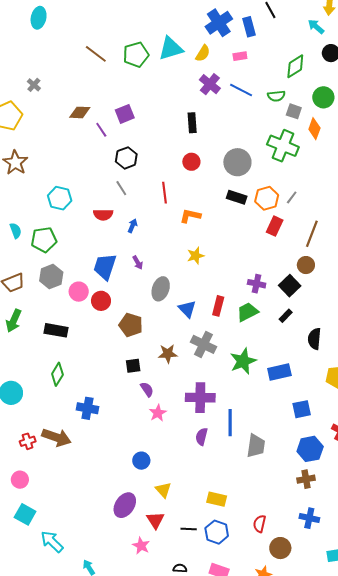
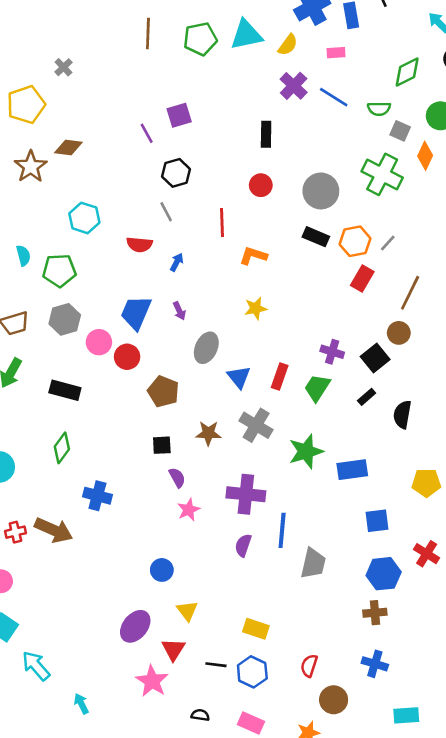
brown line: (96, 54) -> (148, 34), turned 50
brown diamond: (80, 112) -> (68, 148), moved
green trapezoid: (247, 312) -> (317, 388), turned -35
black semicircle: (314, 339) -> (402, 415), moved
pink star: (141, 546) -> (152, 681), size x1.4

